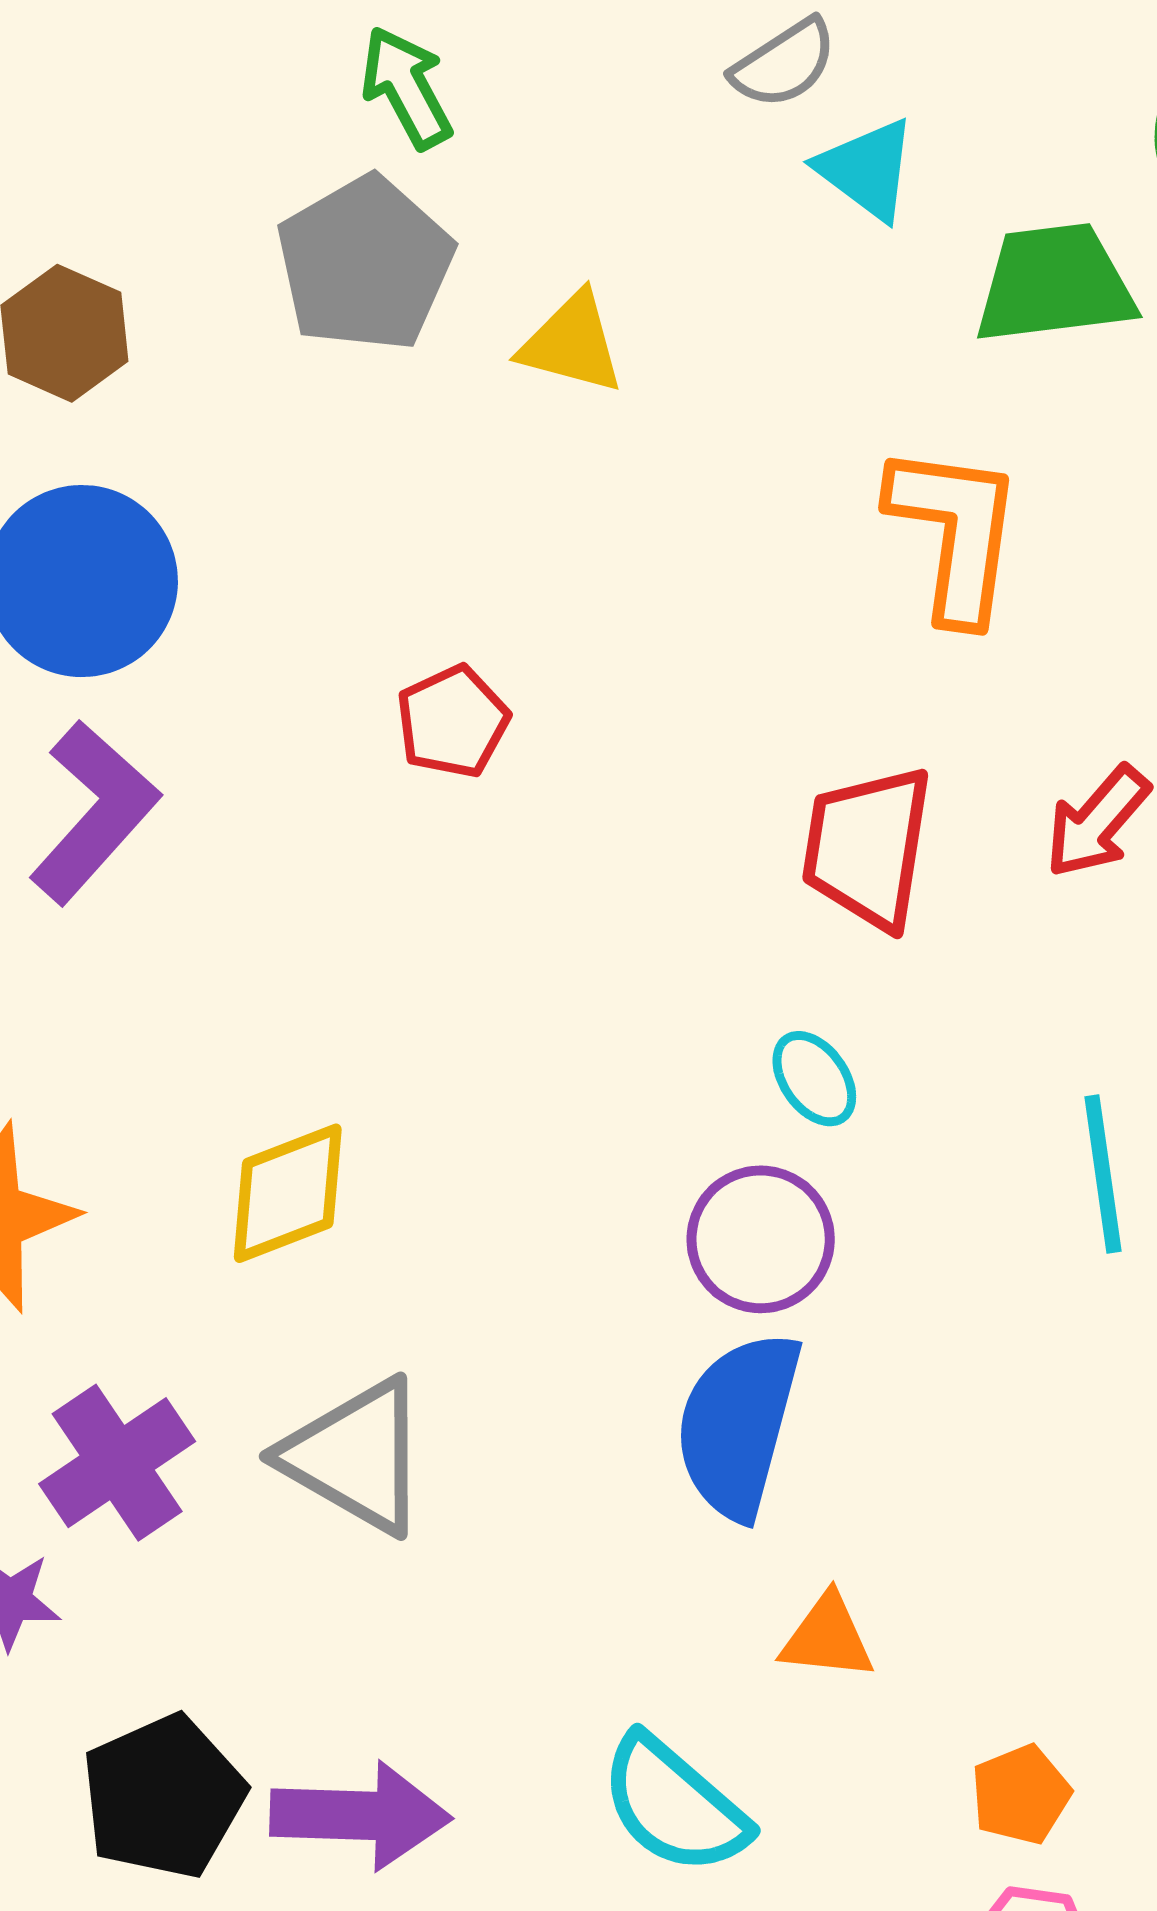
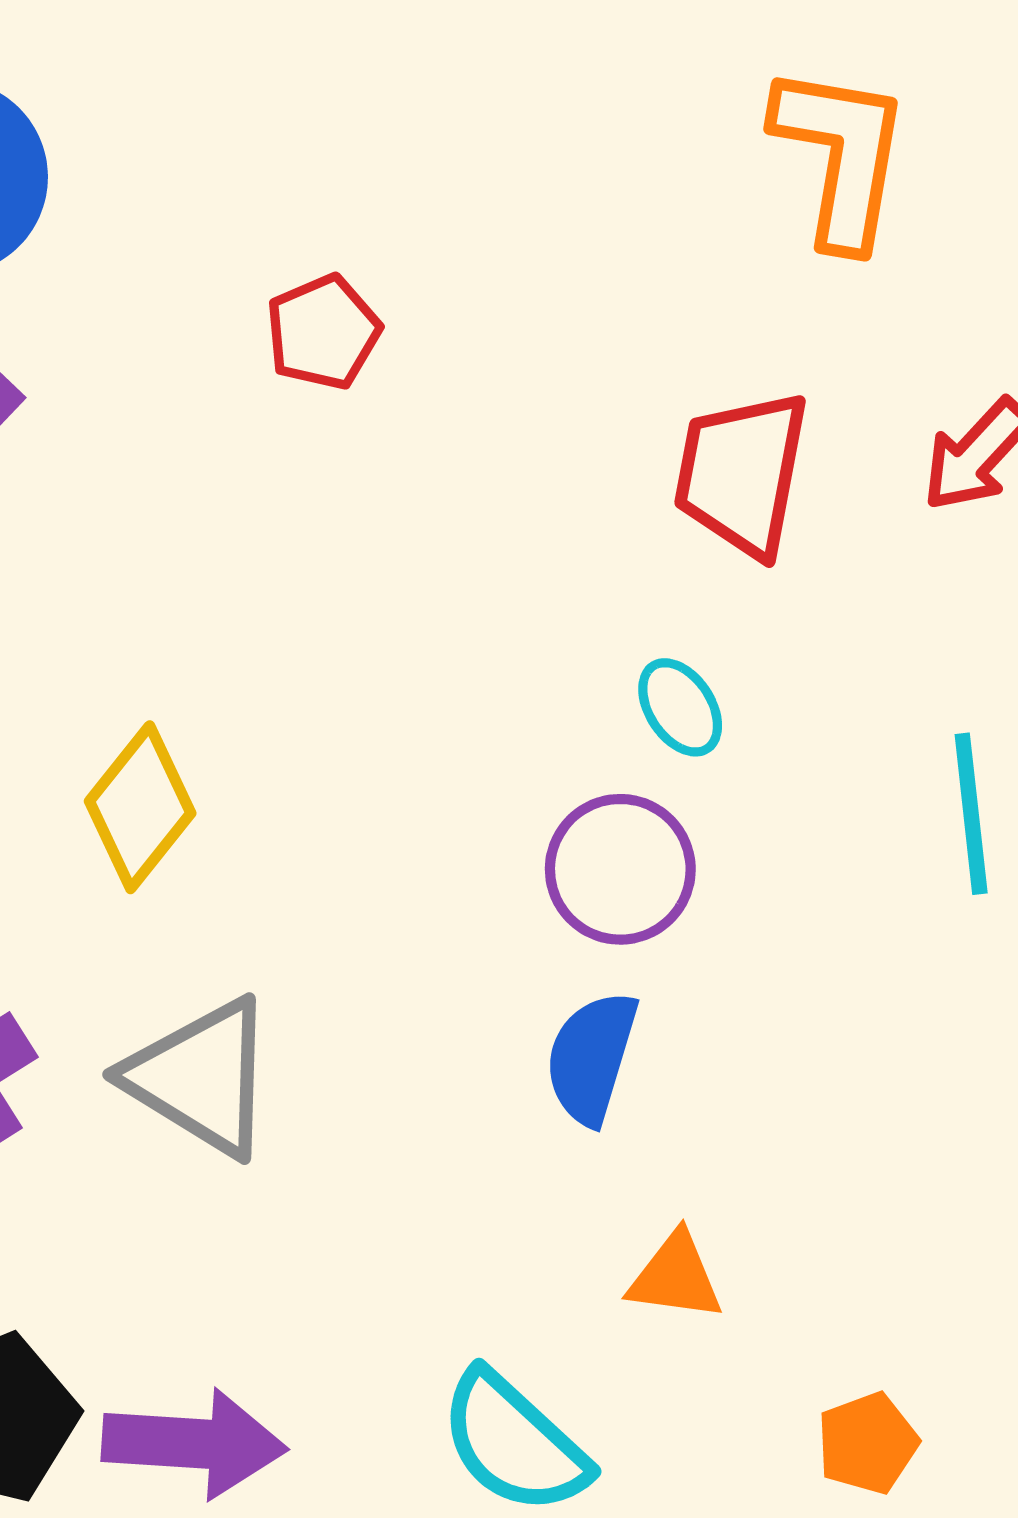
yellow diamond: (288, 1193) -> (140, 807), turned -32
blue semicircle: (738, 1425) -> (591, 1058), size x0.7

